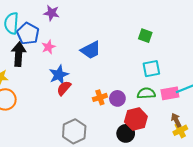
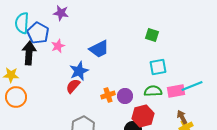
blue star: (59, 75) -> (79, 71), moved

